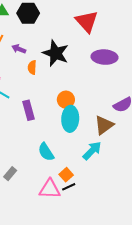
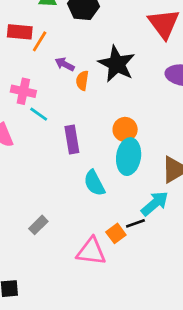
purple arrow: (19, 49) -> (65, 64), moved
cyan semicircle: (46, 152) -> (94, 183), moved
black line: (69, 187) -> (135, 223), moved

